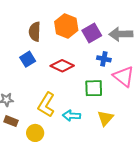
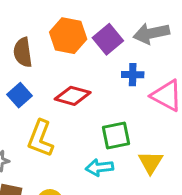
green square: (94, 88) -> (116, 135), moved
yellow L-shape: (46, 105) -> (40, 138), moved

